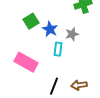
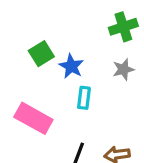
gray star: (72, 34) -> (123, 69), moved

